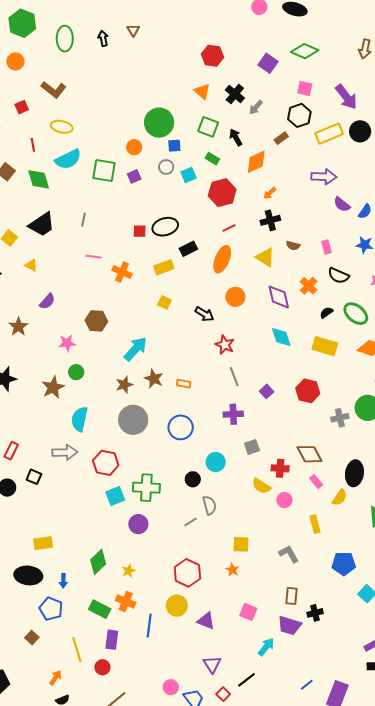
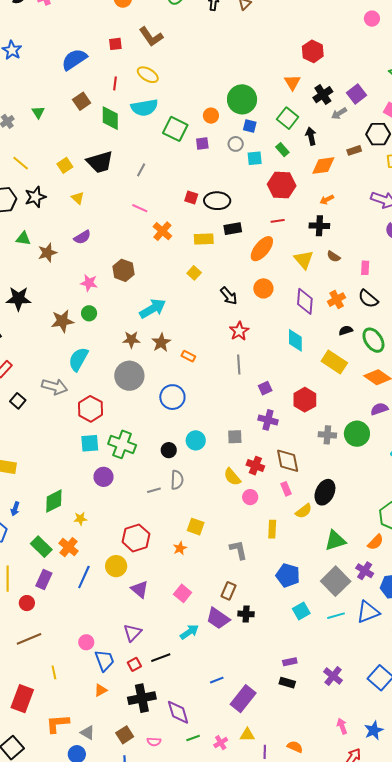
purple square: (268, 63) -> (356, 94), moved
purple cross: (233, 414) -> (268, 420), moved

